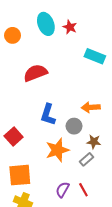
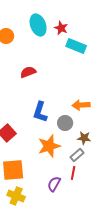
cyan rectangle: (95, 56) -> (76, 46), moved
red semicircle: (35, 73) -> (28, 72), size x0.7
red line: (83, 190) -> (73, 173), moved, turned 40

